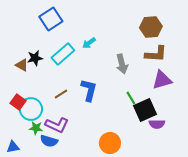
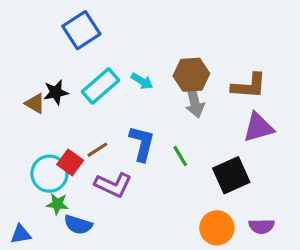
brown hexagon: (151, 27) -> (191, 75), moved
cyan arrow: (89, 43) -> (142, 81), moved, turned -112
green line: (131, 98) -> (180, 156), moved
red square: (18, 102) -> (70, 162), moved
purple semicircle: (157, 124) -> (262, 226), moved
purple L-shape: (57, 125) -> (113, 185), moved
orange circle: (110, 143) -> (217, 228), moved

